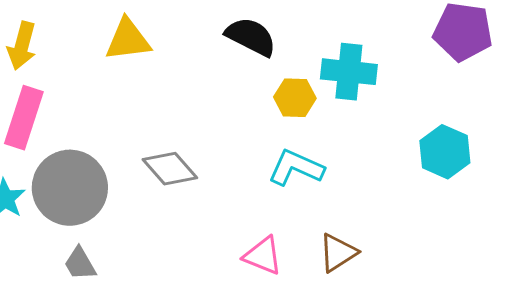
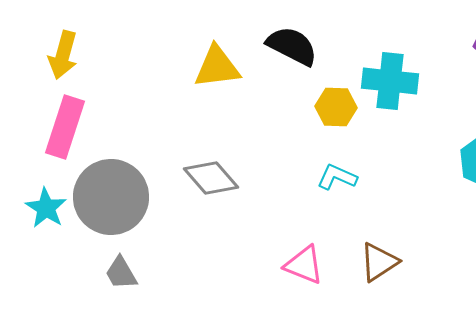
yellow triangle: (128, 40) -> (217, 67), moved
cyan L-shape: (296, 168) -> (337, 177), size x0.7

